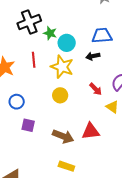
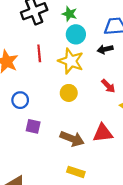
green star: (50, 33) -> (69, 14), moved

